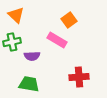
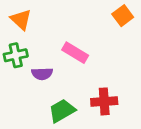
orange square: (69, 20) -> (123, 16), moved
green trapezoid: (29, 84) -> (62, 111), moved, turned -40

